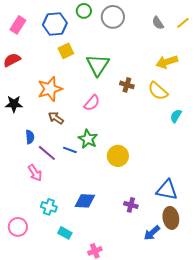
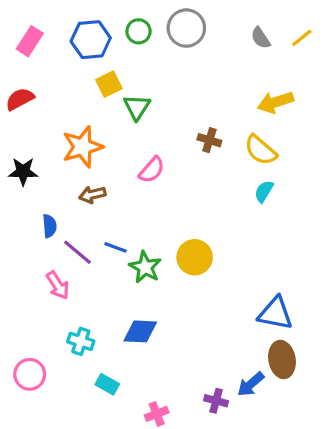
green circle: (84, 11) -> (139, 31), moved
green triangle: (98, 65) -> (137, 107), moved, size x0.7
cyan semicircle: (176, 116) -> (264, 191), moved
brown arrow: (56, 118) -> (92, 195), turned -49
green star: (88, 139) -> (145, 267), moved
purple cross: (131, 205) -> (216, 401), moved

